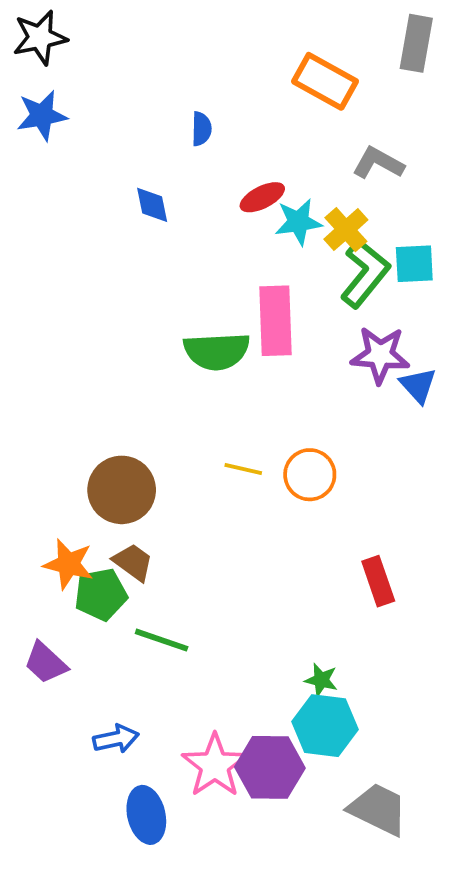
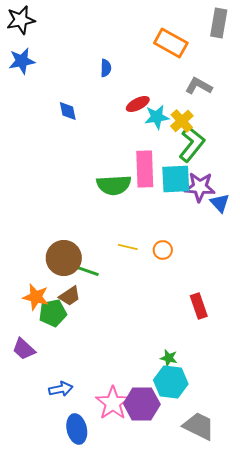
blue diamond: (152, 205) -> (68, 111), moved
cyan square: (414, 264) -> (176, 179), moved, size x1.4
orange circle: (310, 475) -> (163, 250), size x0.7
brown trapezoid: (133, 562) -> (70, 296), turned 110
green line: (162, 640) -> (85, 270), moved

